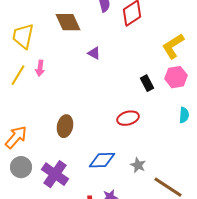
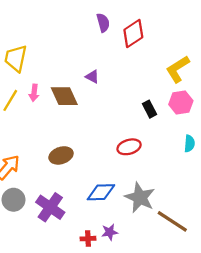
brown diamond: (68, 22) -> (64, 96), moved
brown ellipse: (65, 126) -> (61, 155), turned 60
gray star: (138, 165) -> (140, 198), size x1.8

